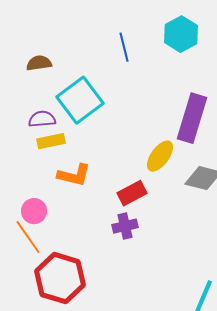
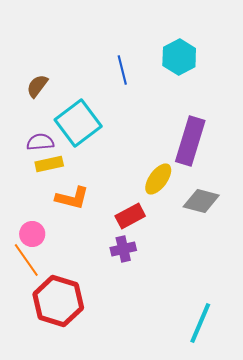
brown semicircle: (39, 63) -> (37, 86), turned -45

